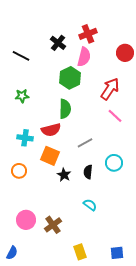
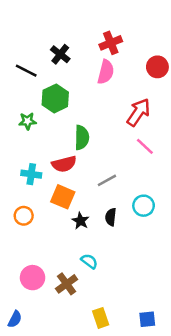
black cross: (58, 43) -> (60, 54), moved
green hexagon: (70, 78) -> (55, 98), moved
cyan semicircle: (90, 205) -> (89, 261), moved

